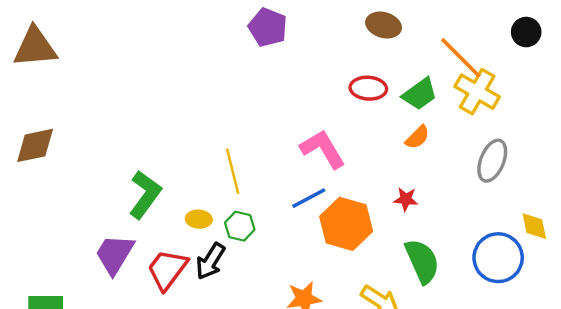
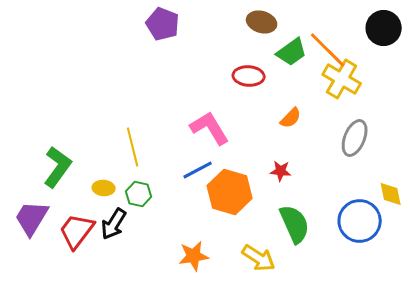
black circle: (526, 32) -> (384, 28), size x1.4
green trapezoid: (420, 94) -> (292, 52), moved

